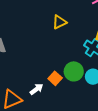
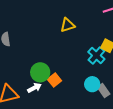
green circle: (74, 71) -> (40, 72), moved

